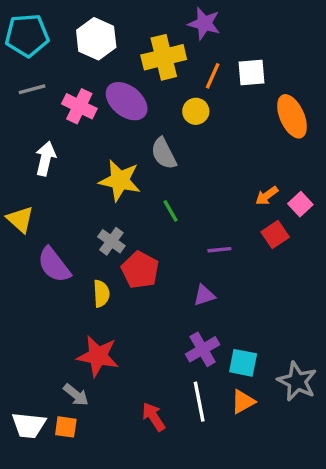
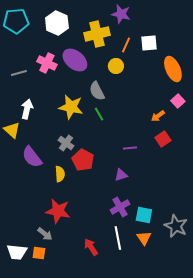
gray line: (32, 89) -> (19, 73), moved
white arrow: (46, 159) -> (27, 109), moved
pink square: (300, 204) -> (178, 101), moved
green line: (170, 211) -> (99, 114), moved
orange triangle: (243, 402) -> (144, 238), turned -35

